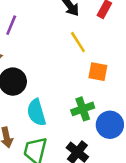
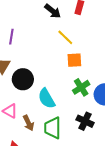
orange square: (98, 72) -> (74, 60), moved

